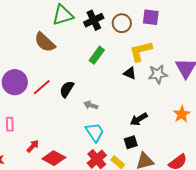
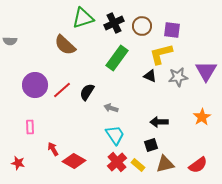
purple square: (151, 17) -> (172, 30), moved
green rectangle: (97, 55) -> (117, 58), size x1.4
black arrow: (139, 119) -> (159, 122), turned 30
red arrow: (33, 146) -> (53, 149), turned -72

